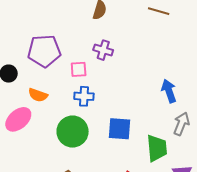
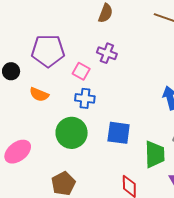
pink square: (79, 69) -> (81, 71), turned 30
pink ellipse: (18, 119) -> (18, 152), moved

